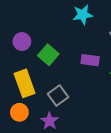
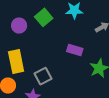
green square: (48, 55) -> (44, 17), moved

